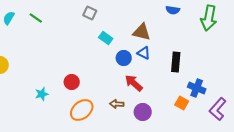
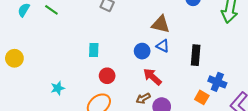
cyan rectangle: (106, 38) -> (94, 50), moved, turned 56
red circle: (72, 82) -> (107, 76), moved
brown arrow: (117, 104) -> (143, 98), moved, turned -32

